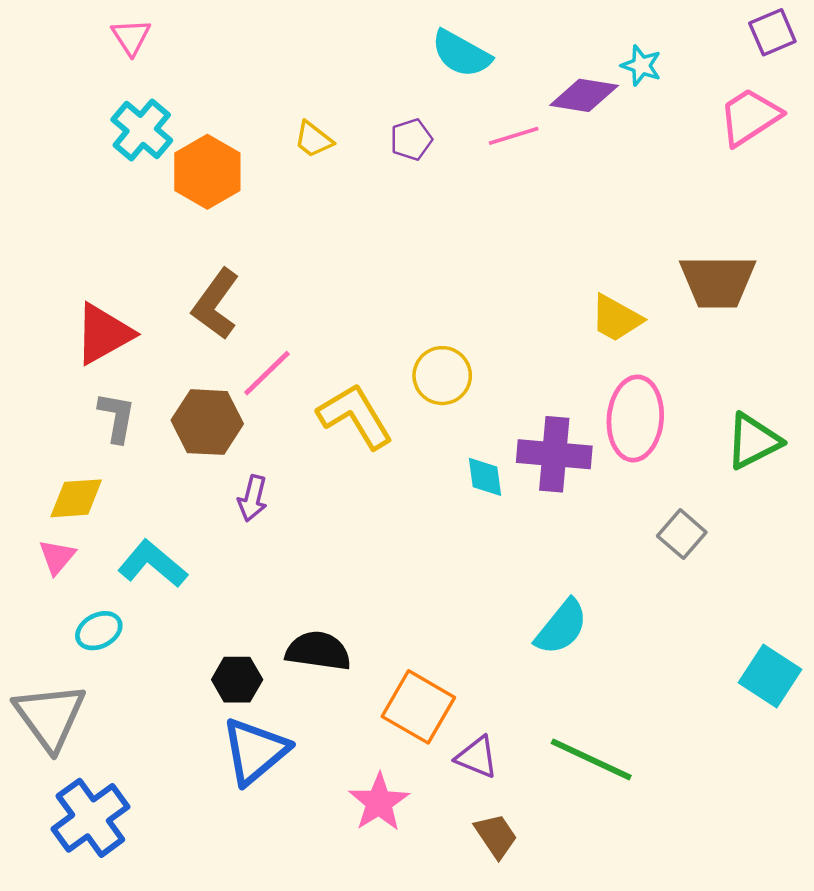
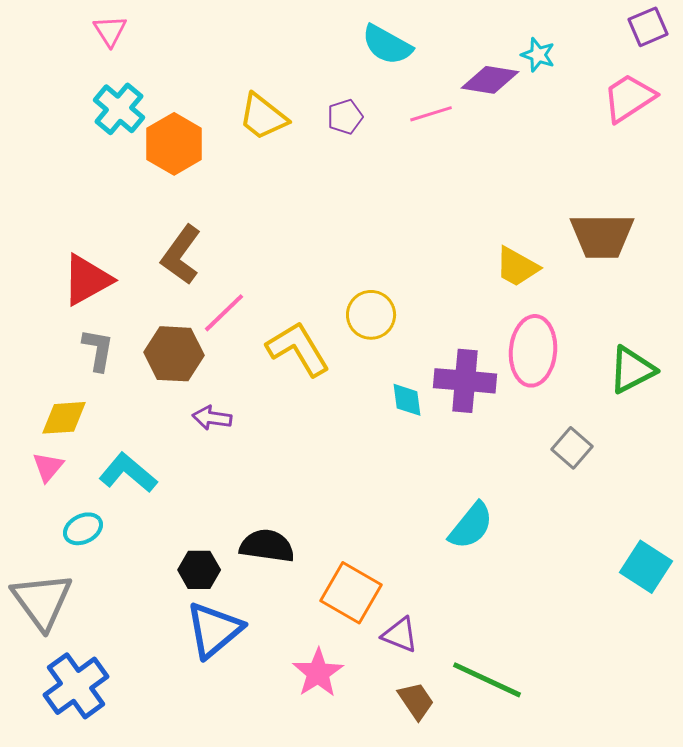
yellow trapezoid: (313, 139) -> (263, 117), size x1.5
purple arrow: (253, 498) -> (212, 418), turned 84
green line: (591, 759) -> (487, 680), moved

